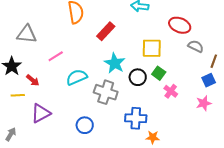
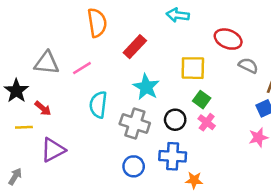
gray triangle: (27, 34) -> (47, 63), moved
pink line: (56, 56) -> (82, 68), moved
cyan semicircle: (77, 77) -> (98, 105), turned -60
black circle: (138, 77) -> (175, 120), moved
pink cross: (171, 91) -> (207, 122), moved
blue circle: (85, 125) -> (134, 166), moved

